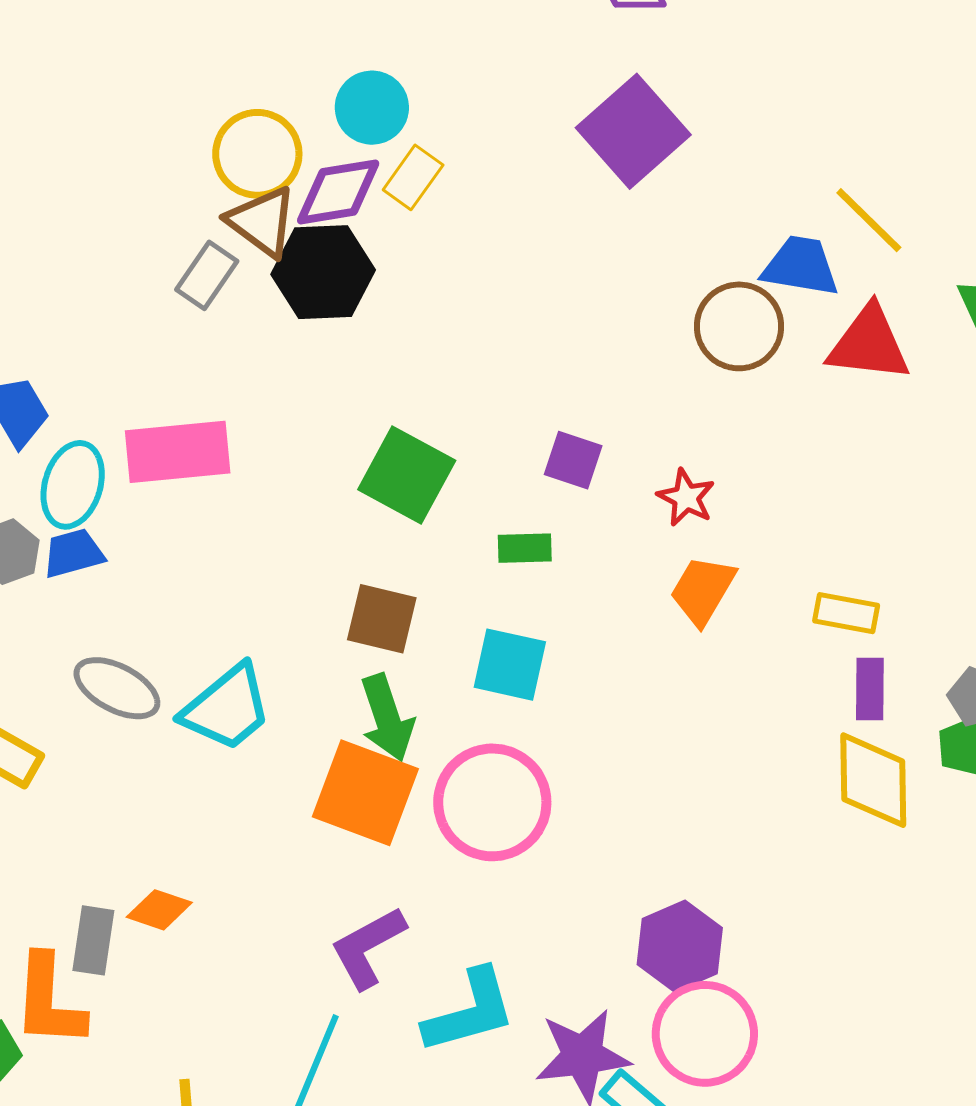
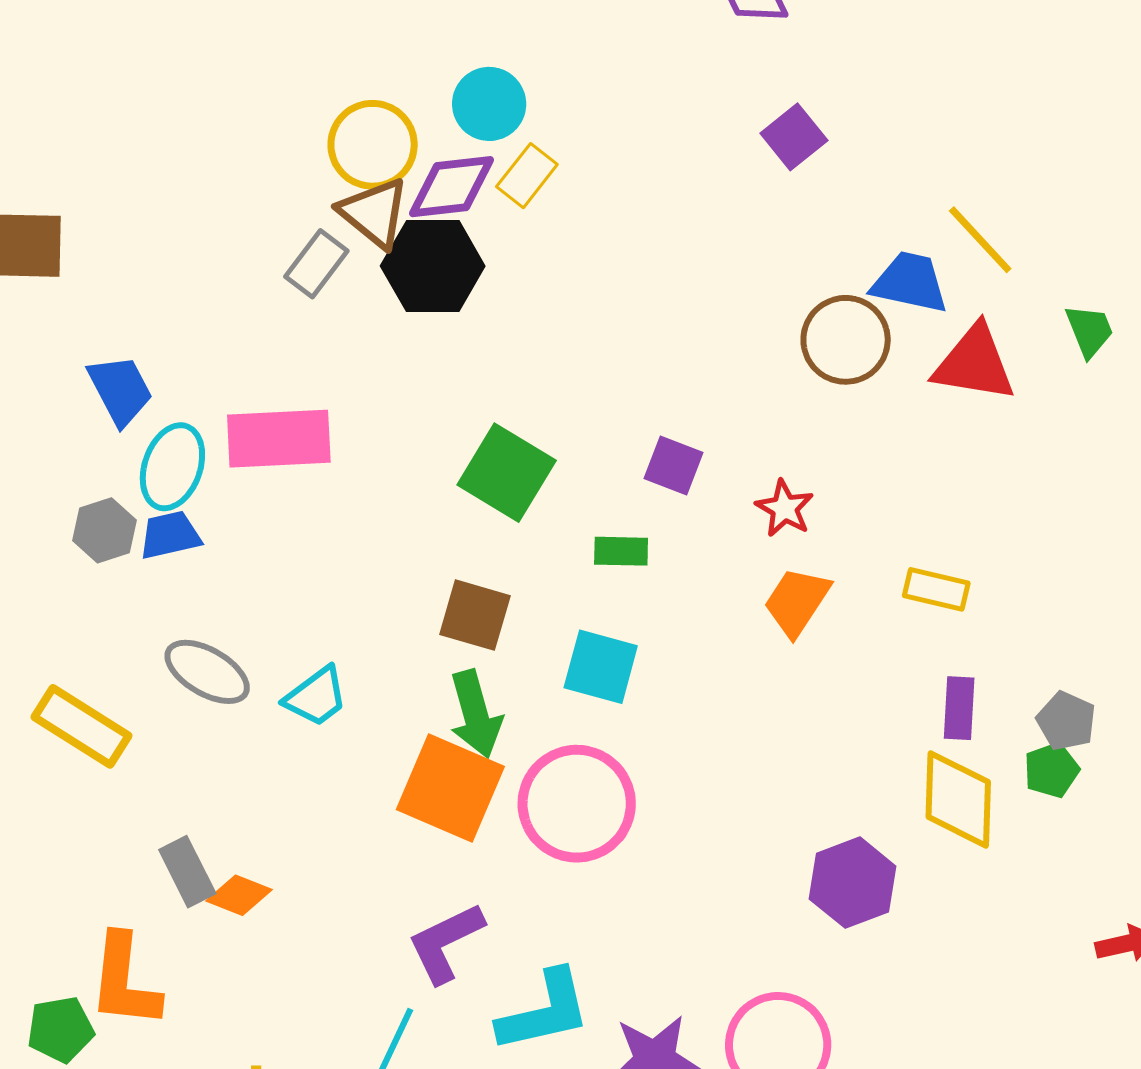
purple square: (633, 131) -> (794, 137), moved, size x0.6
yellow rectangle: (846, 613) -> (936, 589), moved
cyan trapezoid: (227, 708) -> (316, 697), size x0.7
gray rectangle: (93, 940) -> (187, 872), moved, turned -38
purple hexagon: (680, 946) -> (853, 883), moved

